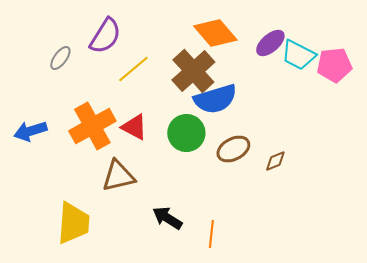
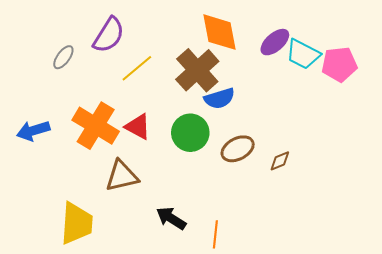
orange diamond: (215, 33) -> (219, 32), turned 30
blue semicircle: (215, 99) -> (219, 98), size x0.7
orange cross: (92, 126) -> (96, 126), turned -30

